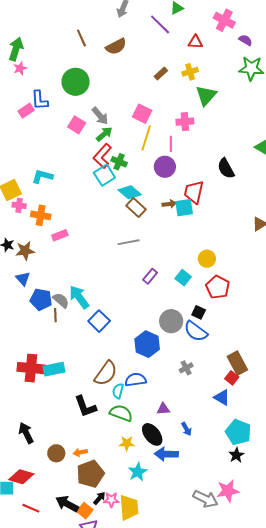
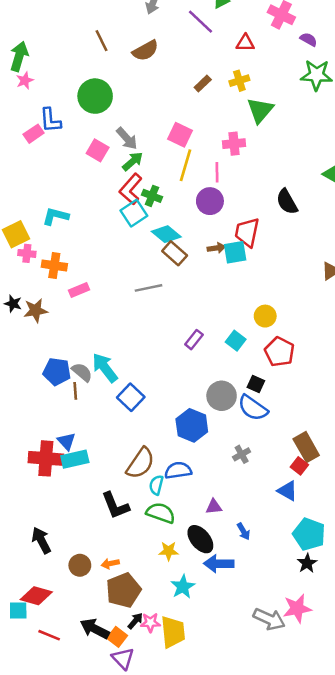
gray line: (129, 242) -> (148, 288), moved
blue triangle: (23, 279) -> (66, 441), moved

